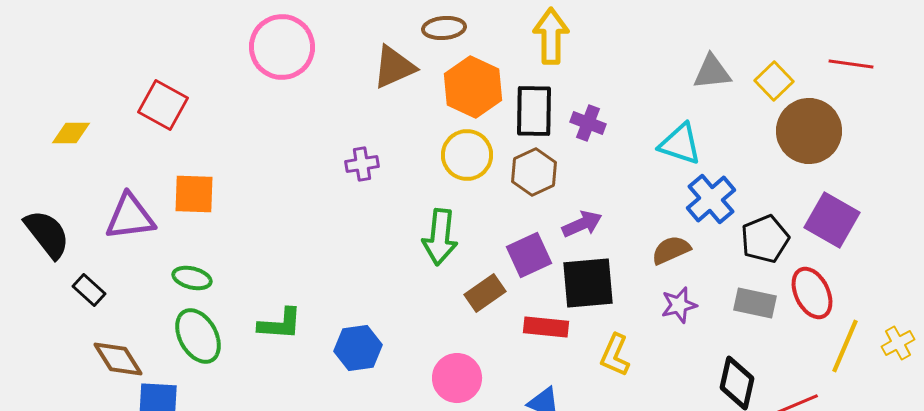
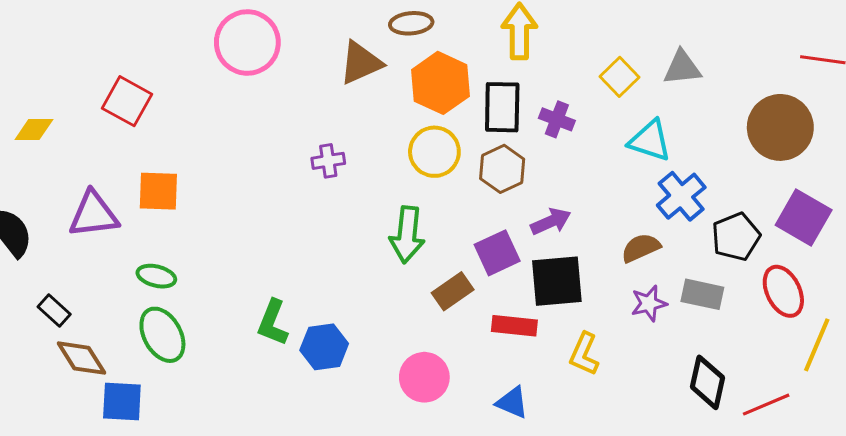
yellow square: (774, 81) -> (620, 77), moved
black rectangle: (89, 290) -> (54, 310), moved
gray rectangle: (755, 303) -> (702, 294), moved
green L-shape: (280, 324) -> (273, 323), moved, turned 108

